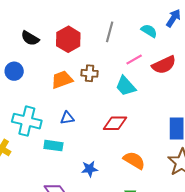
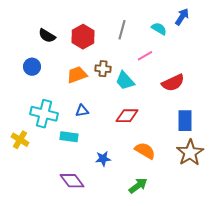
red semicircle: (164, 65) -> (173, 83), moved
cyan trapezoid: (126, 86) -> (125, 81), moved

